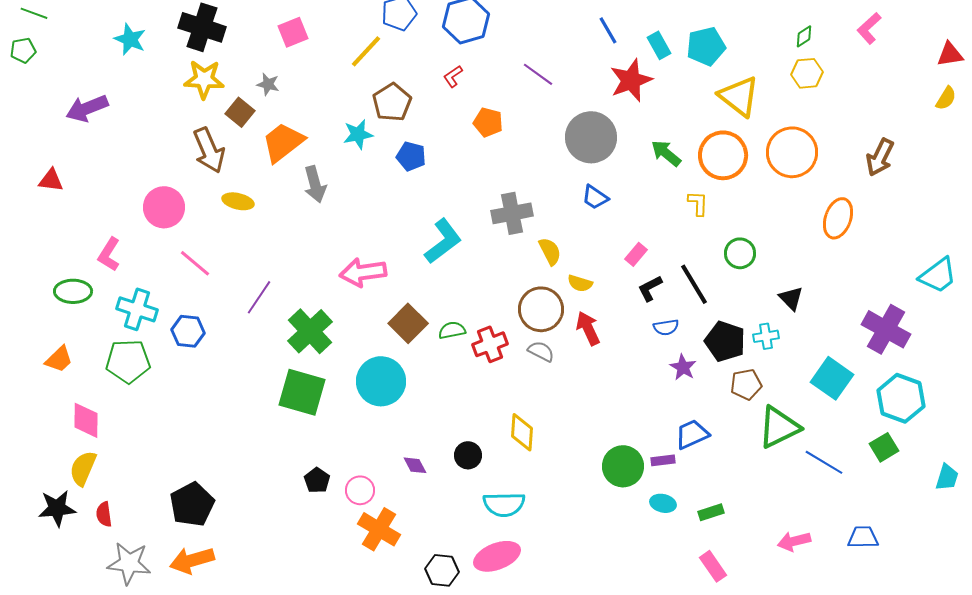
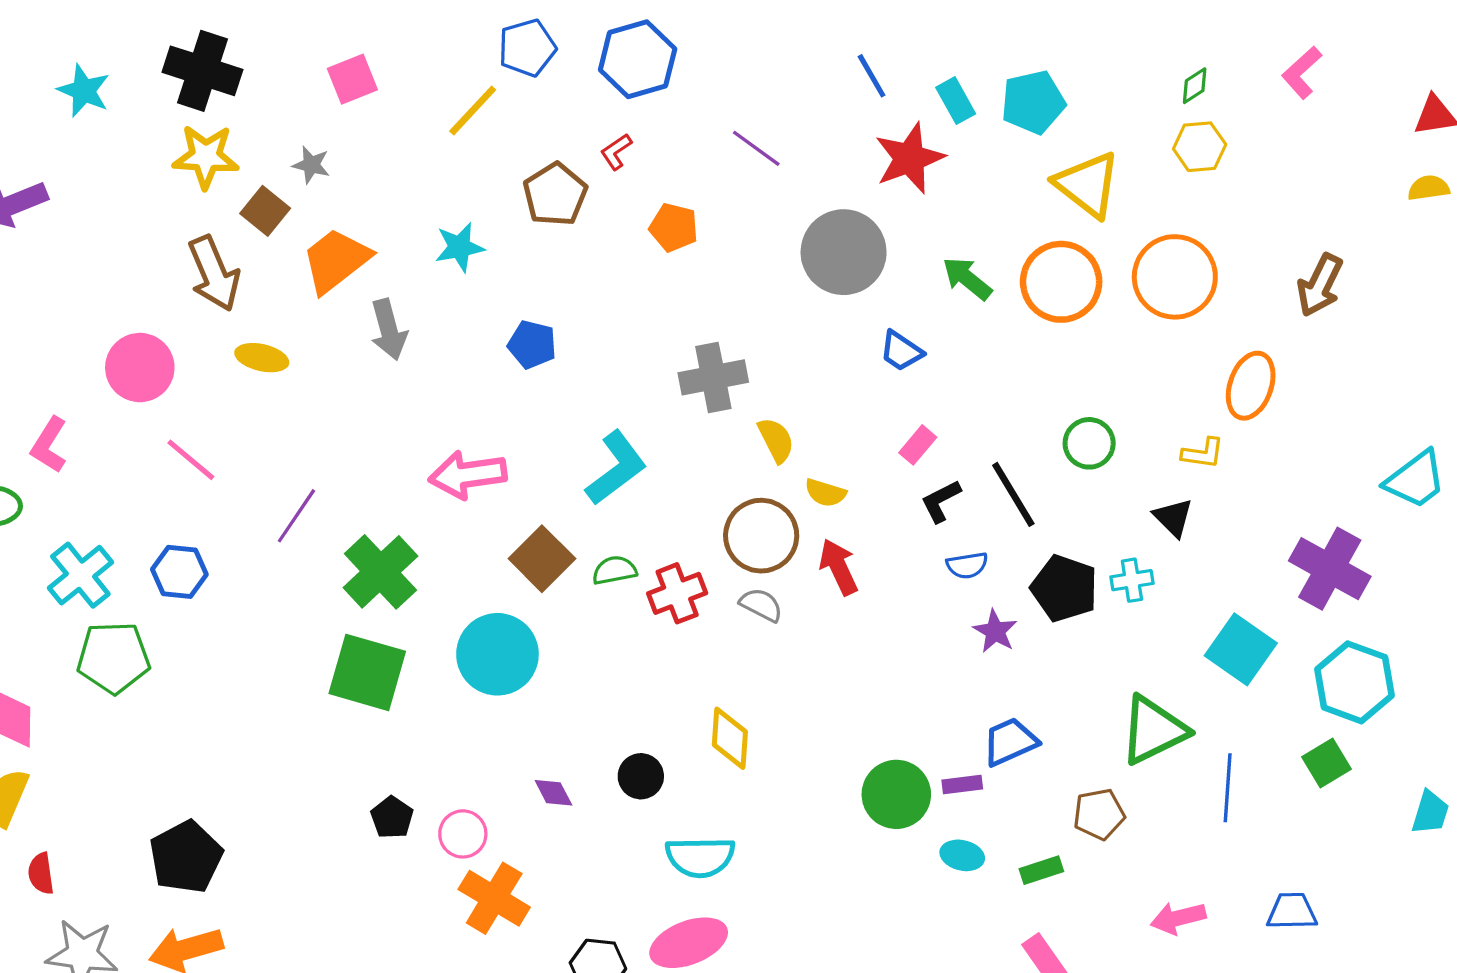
yellow semicircle: (946, 98) -> (1429, 188), turned -130
brown pentagon: (392, 102) -> (555, 194), moved
blue pentagon: (411, 156) -> (532, 344), moved
blue trapezoid: (595, 197) -> (901, 351), moved
yellow L-shape: (698, 203) -> (1203, 453), moved, turned 96
cyan L-shape: (443, 241) -> (616, 468), moved
cyan cross: (137, 309) -> (80, 575), moved, turned 33
green pentagon: (128, 361) -> (113, 658), moved
brown pentagon: (746, 384) -> (1099, 814), moved
blue line: (824, 462) -> (1228, 788), turned 63

